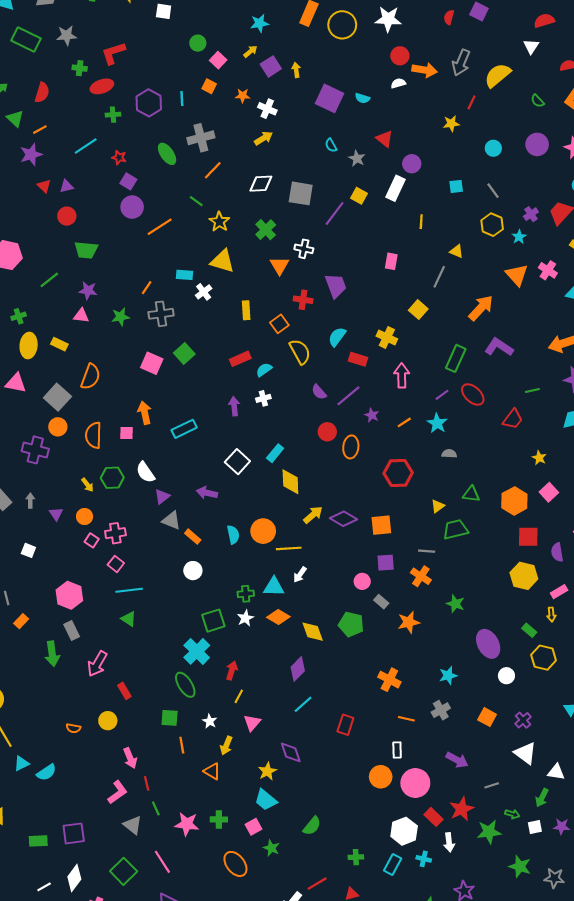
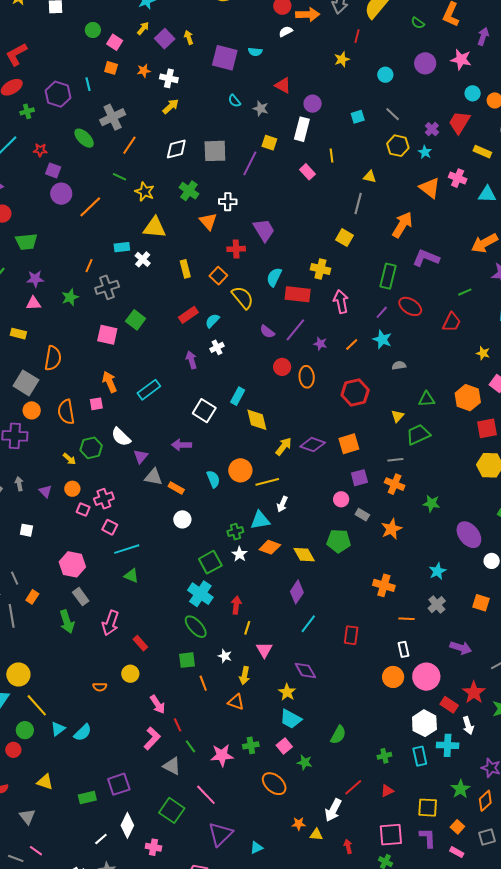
pink rectangle: (391, 261) -> (308, 172), moved, turned -42
red rectangle: (358, 359) -> (298, 294), size x1.4
cyan cross: (424, 859) -> (448, 745), size x1.5
cyan rectangle: (393, 865) -> (420, 756), turned -30

